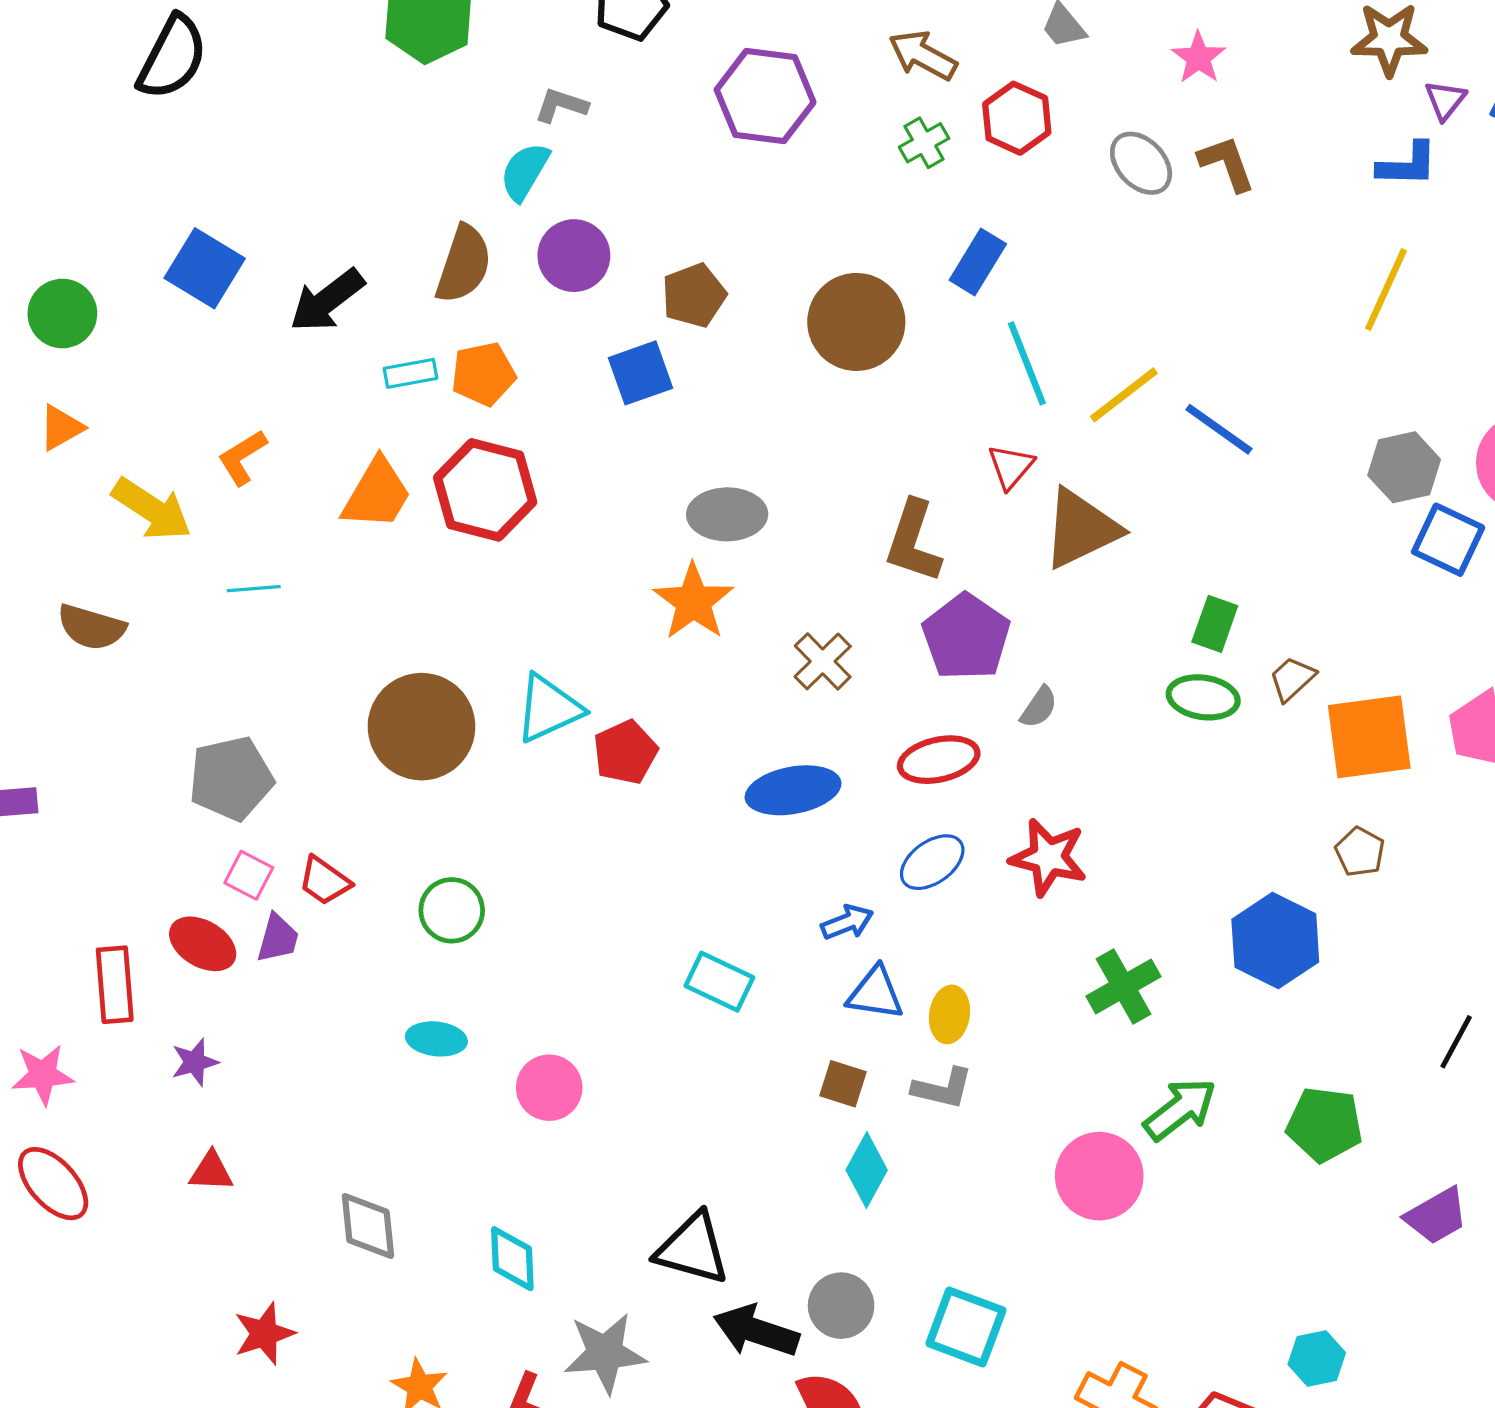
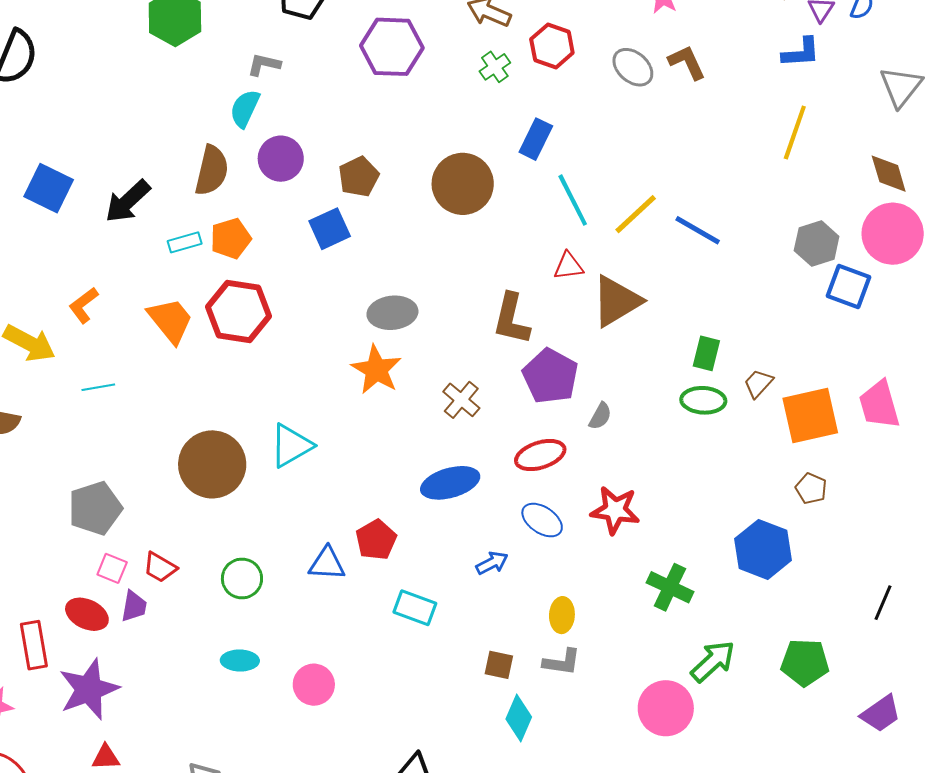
red triangle: (1011, 467) -> (569, 266), turned 48
orange trapezoid: (377, 494) -> (170, 320), turned -64
red pentagon: (625, 752) -> (376, 540), moved
blue ellipse: (932, 862) -> (542, 520), turned 75
green cross: (1123, 986) -> (670, 587), turned -30
blue triangle: (875, 993) -> (327, 564), moved
purple star: (195, 1062) -> (89, 689), size x2.0

